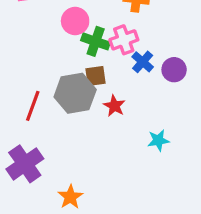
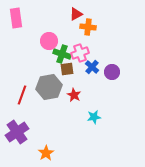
brown square: (96, 76) -> (67, 69), moved
cyan star: (158, 140) -> (94, 117), moved

